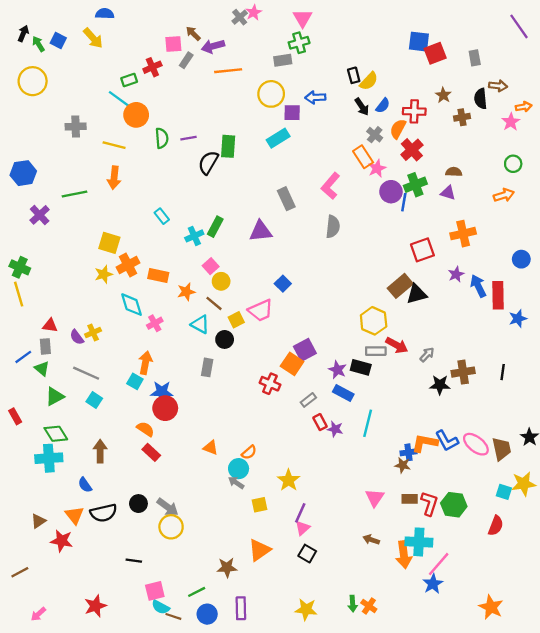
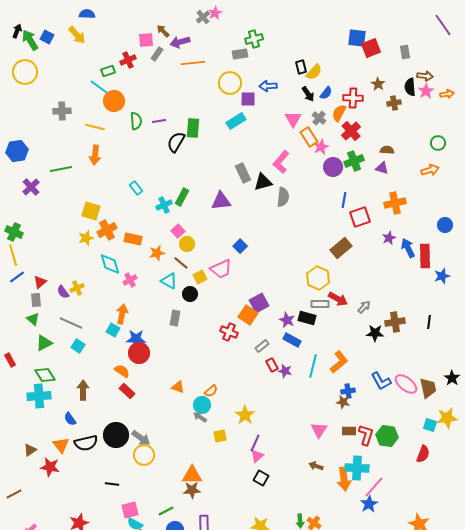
pink triangle: (303, 18) -> (293, 119), moved
green arrow: (38, 44) -> (30, 40), size x1.5
pink star: (511, 122) -> (426, 91), moved
blue line: (404, 202) -> (344, 200), moved
black triangle: (417, 294) -> (263, 182), moved
red triangle: (50, 326) -> (40, 282), turned -48
blue line: (23, 357) -> (17, 277), moved
orange L-shape: (425, 443) -> (339, 362), moved, turned 130
black circle: (138, 504) -> (116, 435), size x1.6
orange triangle: (259, 550) -> (192, 475), moved, turned 35

